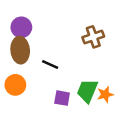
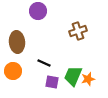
purple circle: (21, 27) -> (38, 11), moved
black line: (50, 64) -> (44, 63), moved

